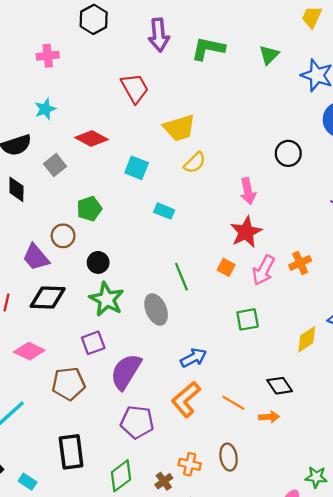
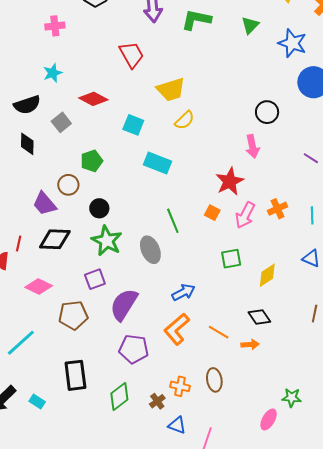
pink arrow: (248, 191) -> (252, 146), moved
cyan rectangle: (164, 211) -> (157, 163), size x1.5
yellow diamond: (307, 339) -> (267, 275), moved

